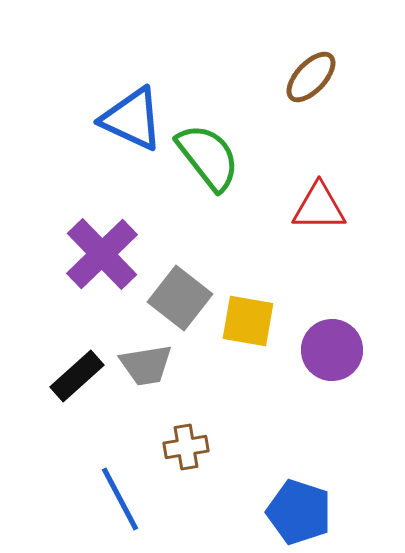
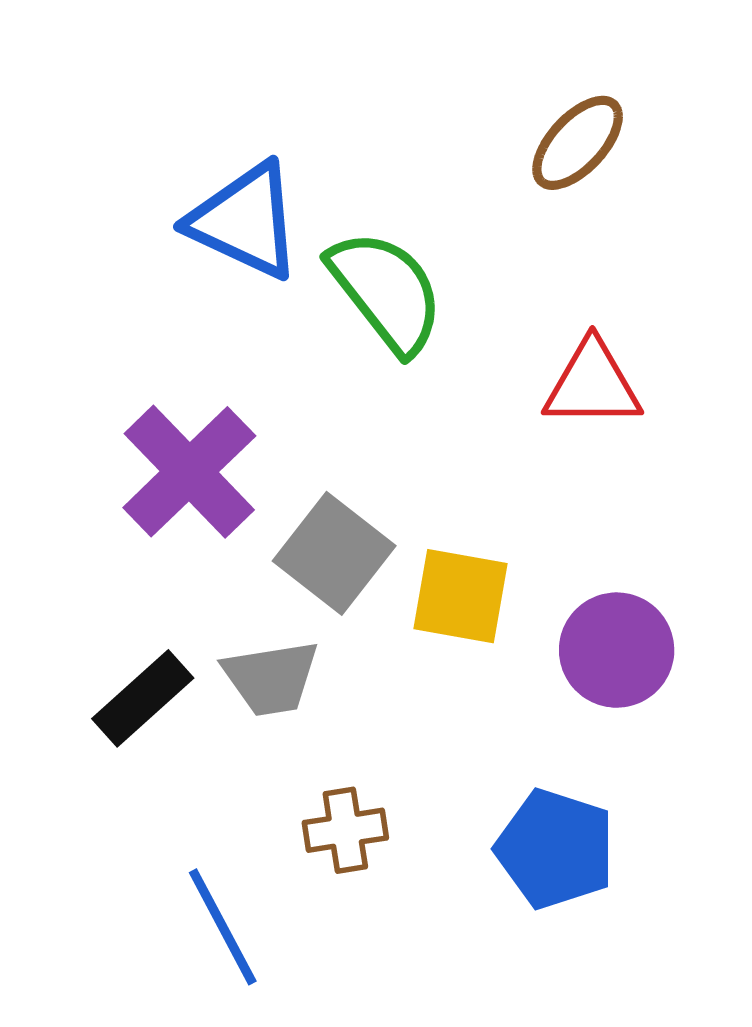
blue pentagon: (299, 512) -> (555, 849), moved

